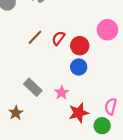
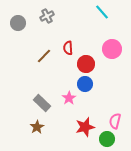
red semicircle: (58, 38) -> (68, 48), moved, turned -40
pink star: (62, 93) -> (69, 98), moved
brown star: (16, 113) -> (37, 127), moved

